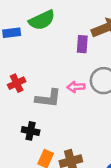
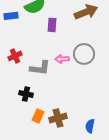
purple rectangle: (82, 44) -> (52, 25), moved

